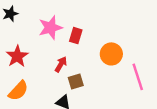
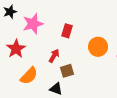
pink star: (50, 28) -> (33, 24), moved
orange semicircle: (18, 91) -> (29, 76), moved

